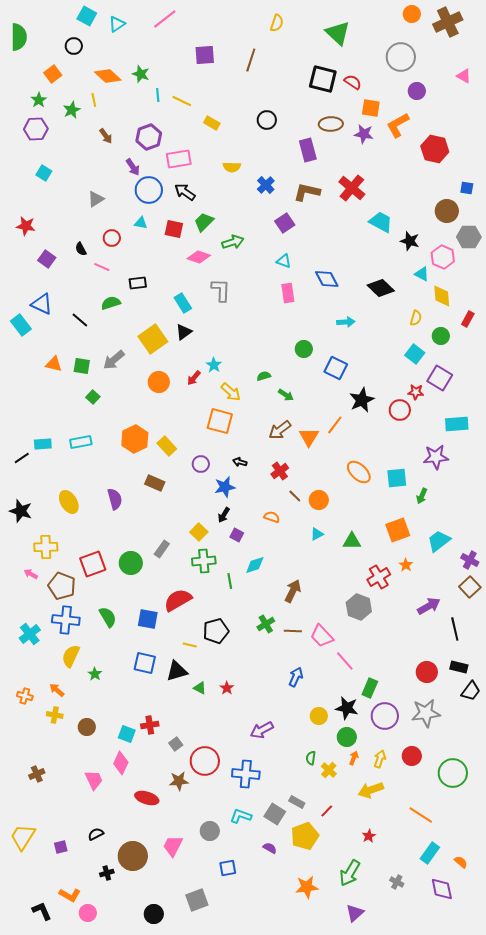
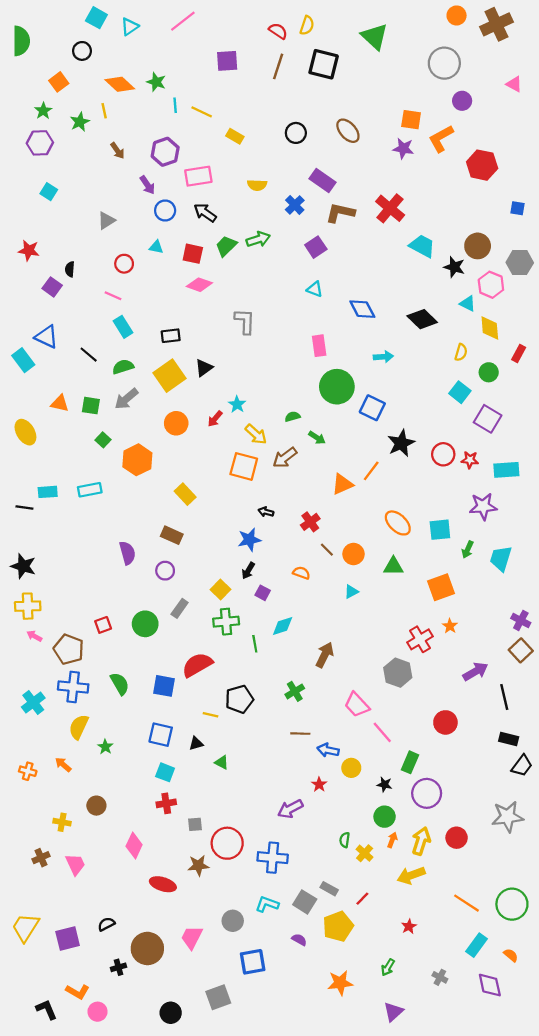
black square: (323, 79) -> (324, 64), moved
red semicircle: (353, 82) -> (278, 31), moved
brown ellipse: (331, 124) -> (348, 131), moved, turned 50
purple rectangle: (308, 150) -> (322, 181), moved, turned -40
blue circle: (149, 190) -> (165, 211), size x0.7
brown circle: (447, 211) -> (478, 246), moved
green arrow: (233, 242) -> (258, 239), moved
black semicircle: (81, 249) -> (70, 269), moved, turned 32
pink diamond: (199, 257) -> (199, 285), moved
black rectangle: (138, 283) -> (171, 336), moved
pink rectangle: (288, 293) -> (319, 346), moved
green semicircle: (111, 303) -> (123, 367), moved
cyan rectangle: (183, 303) -> (123, 327), moved
green circle: (304, 349) -> (337, 387), size x1.8
red star: (416, 392) -> (470, 460), moved
brown arrow: (280, 430) -> (285, 458), moved
orange triangle: (309, 437) -> (342, 484), turned 35
orange hexagon: (135, 439) -> (137, 460), moved
black line: (22, 458) -> (24, 507), turned 42
purple circle: (201, 464) -> (165, 571), moved
yellow ellipse: (69, 502) -> (25, 432), moved
green triangle: (352, 541) -> (393, 566), moved
cyan trapezoid: (439, 541) -> (501, 558), moved, turned -35
yellow cross: (46, 547) -> (28, 606), moved
red square: (93, 564) -> (103, 625), size x0.6
brown line: (293, 631) -> (300, 734), moved
black triangle: (177, 671) -> (196, 743), size x0.6
red circle: (427, 672) -> (445, 722), moved
blue arrow: (296, 677) -> (328, 750), turned -102
red star: (227, 688) -> (319, 784), moved
black star: (347, 708) -> (385, 784), size x0.6
gray star: (426, 713) -> (508, 817), moved
yellow cross: (55, 715) -> (62, 822), moved
yellow circle: (319, 716) -> (351, 768), moved
cyan square: (127, 734) -> (165, 772), moved
gray square: (176, 744) -> (195, 824), turned 32
yellow arrow: (380, 759) -> (421, 841), size x1.4
green circle: (453, 773) -> (512, 904), moved
pink trapezoid: (94, 780) -> (75, 864), moved
purple square: (61, 847) -> (68, 939), size x1.6
blue square: (228, 868) -> (253, 962), size x1.4
green arrow: (350, 873) -> (388, 967), size x0.6

